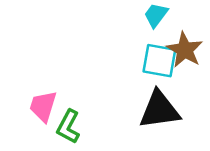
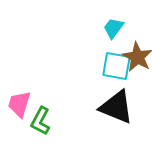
black triangle: (159, 110) -> (116, 107), turned 30

